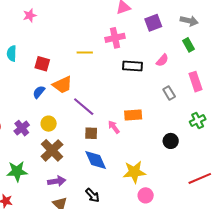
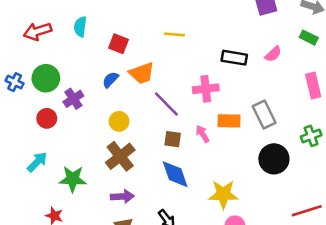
pink cross: (115, 38) -> (206, 89), moved
green rectangle: (188, 45) -> (309, 38), turned -40
gray rectangle: (169, 93) -> (264, 115), moved, size x1.5
purple cross: (22, 128) -> (73, 99), moved
black circle: (171, 141) -> (274, 159), size x1.5

